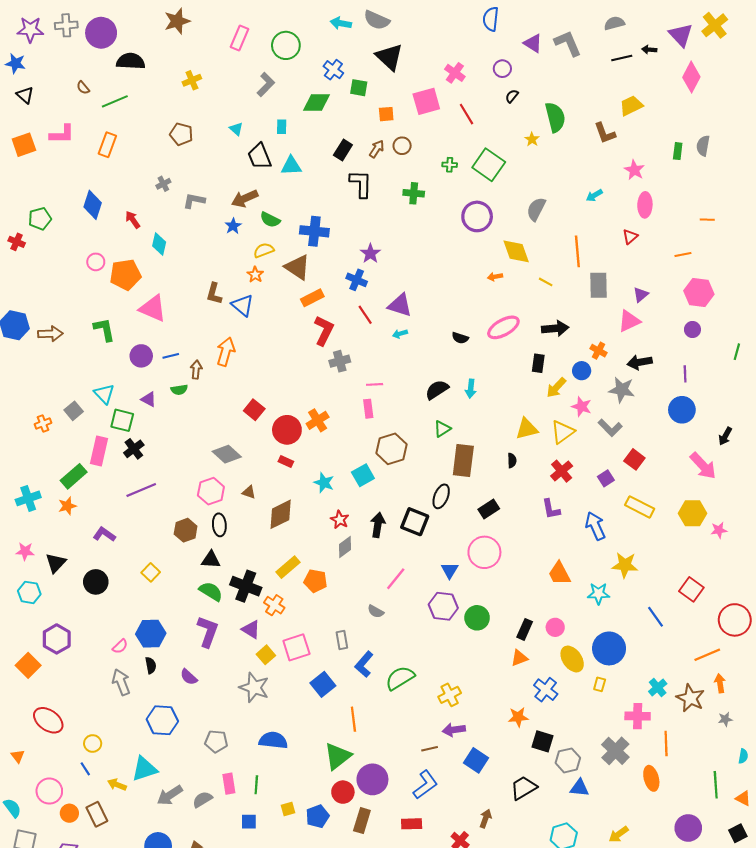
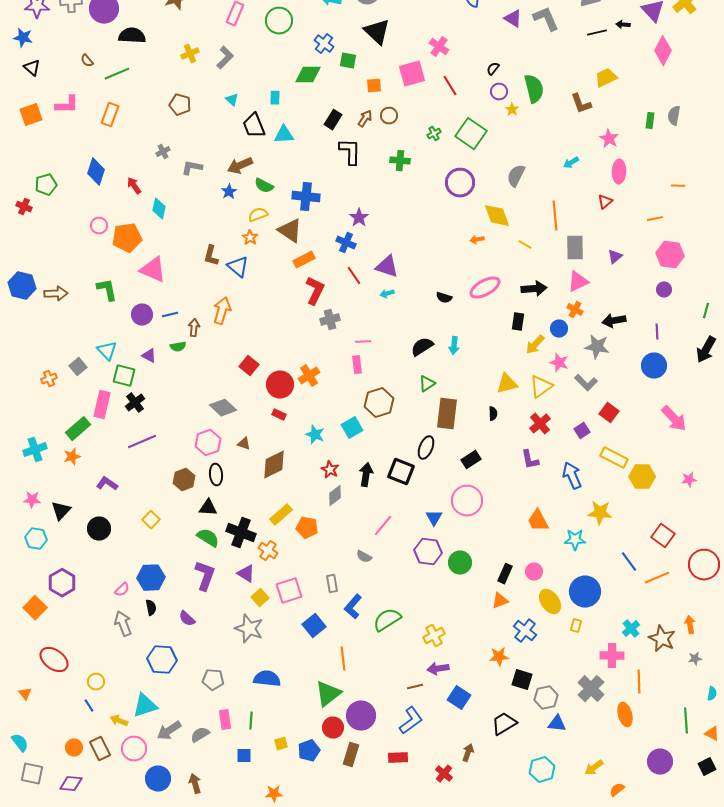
purple circle: (502, 69) -> (499, 92), moved
gray L-shape: (266, 84) -> (225, 58), moved
green cross: (450, 165) -> (434, 134), turned -32
pink triangle: (629, 321) -> (578, 282), moved
black arrow: (725, 436) -> (706, 350), moved, size x1.5
yellow hexagon: (692, 513) -> (642, 477), moved
orange line: (707, 655) -> (657, 578), moved
pink circle: (49, 791) -> (134, 749), moved

